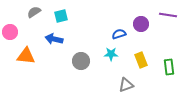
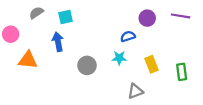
purple circle: (141, 24) -> (147, 18), moved
blue arrow: (54, 39) -> (58, 42), turned 66

